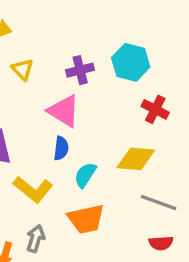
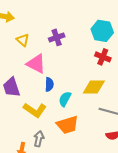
cyan hexagon: (131, 62) -> (102, 31), moved
pink triangle: (64, 111) -> (36, 64), moved

